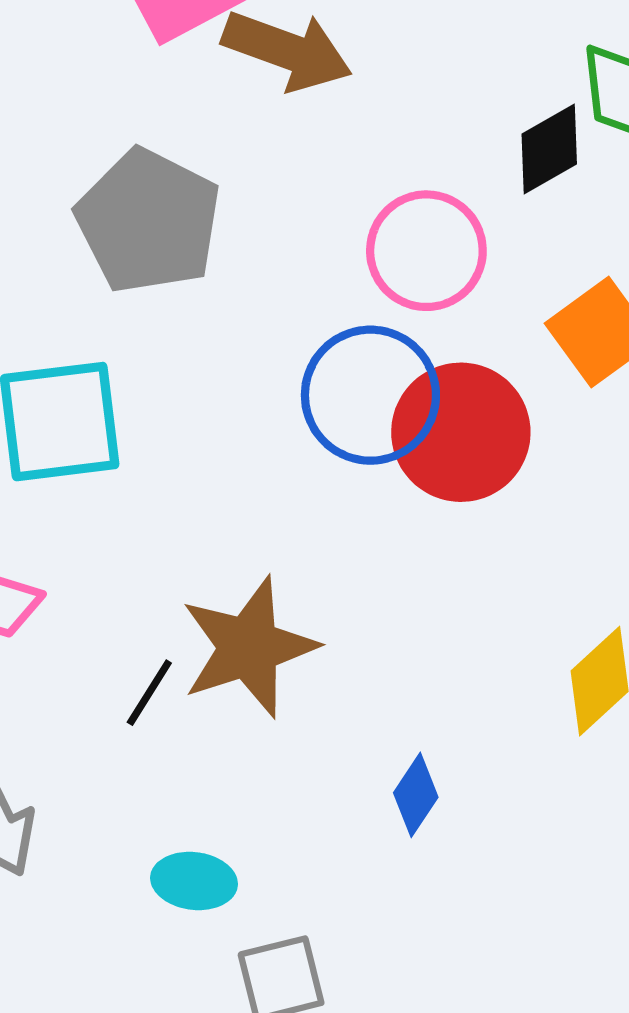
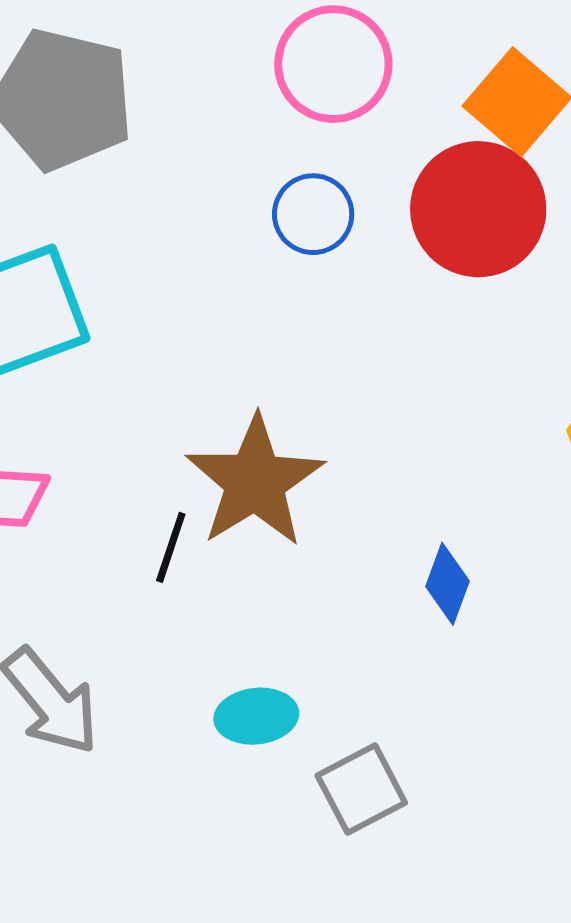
blue circle: (370, 395) -> (313, 214), size x0.6
red circle: (461, 432) -> (478, 209), moved

